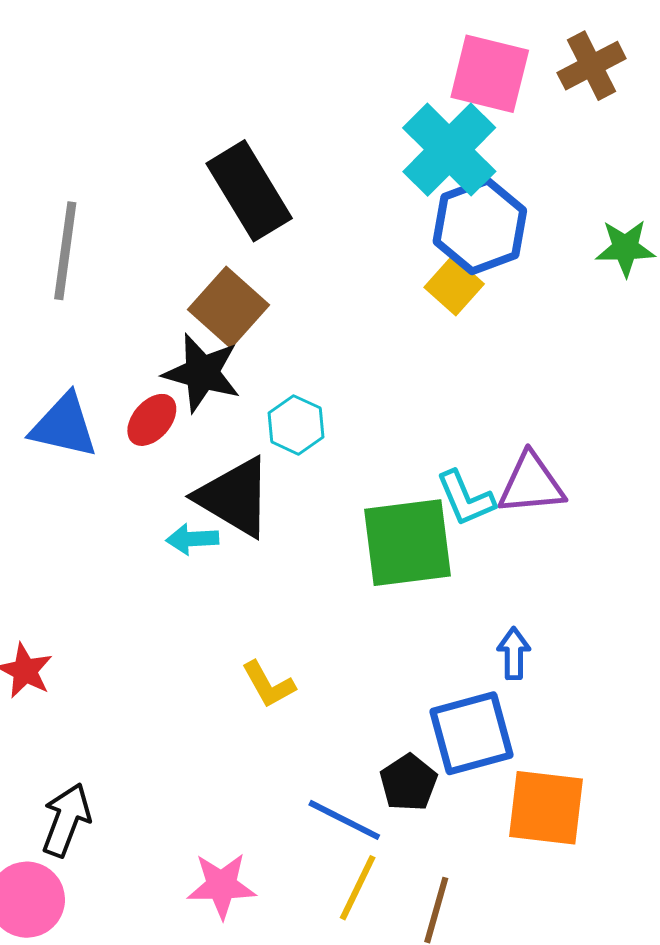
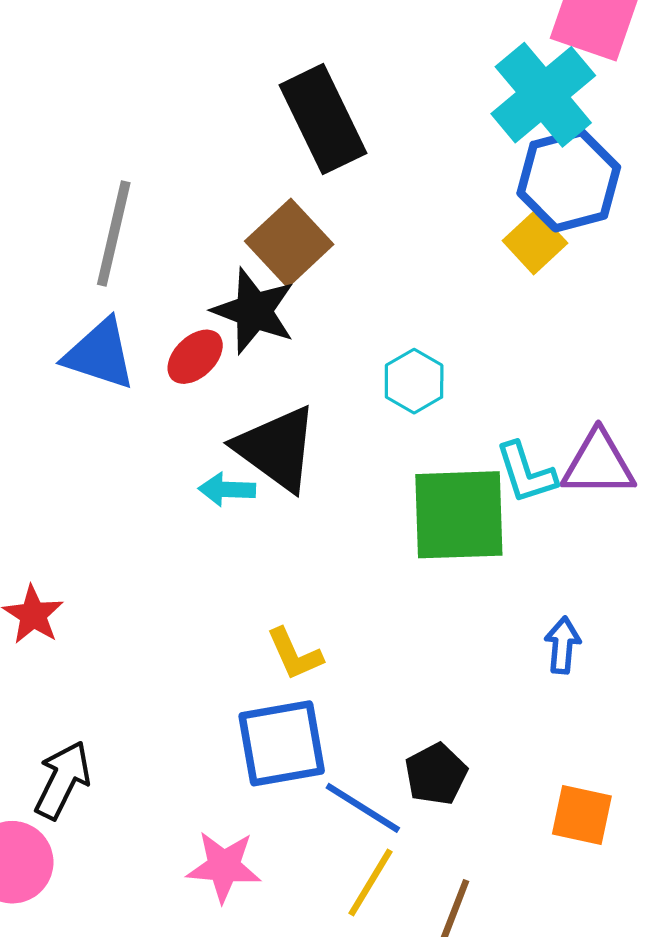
gray line: (65, 251) -> (114, 233), moved
cyan hexagon: (296, 425) -> (414, 381), moved
blue square: (471, 733) -> (282, 743), moved
orange square: (546, 808) -> (582, 815), size x0.7

